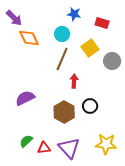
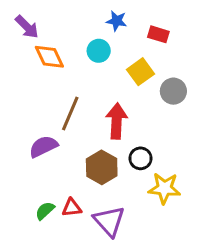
brown line: (62, 59) -> (70, 114), moved
red arrow: (74, 81) -> (117, 121), size x1.6
yellow star: (106, 144) -> (164, 188), moved
red triangle: (44, 148) -> (72, 208), moved

